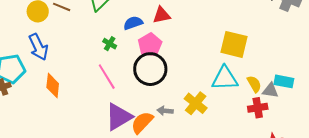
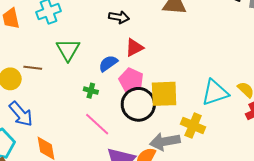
yellow square: (234, 44) -> (164, 94), moved
gray arrow: (165, 111) -> (165, 142), size x1.8

